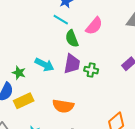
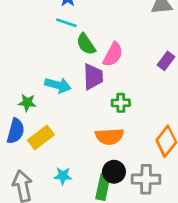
pink semicircle: (94, 26) -> (113, 55), moved
green cross: (91, 70) -> (121, 103), moved
orange semicircle: (63, 106) -> (109, 136), moved

